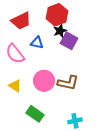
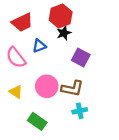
purple square: (69, 41) -> (81, 58), moved
blue triangle: (37, 43) -> (39, 46), turned -32
cyan cross: (75, 121) -> (80, 111), moved

